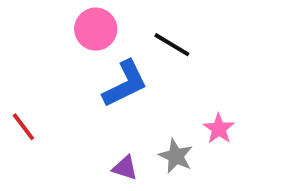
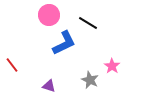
purple triangle: (125, 168) -> (49, 86), moved

